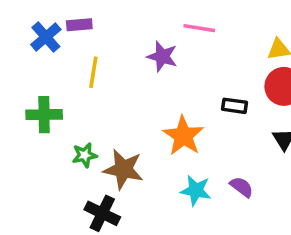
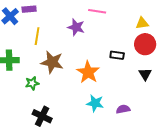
brown star: (123, 169) -> (52, 62), moved
purple semicircle: (242, 187) -> (123, 109), moved, turned -48

